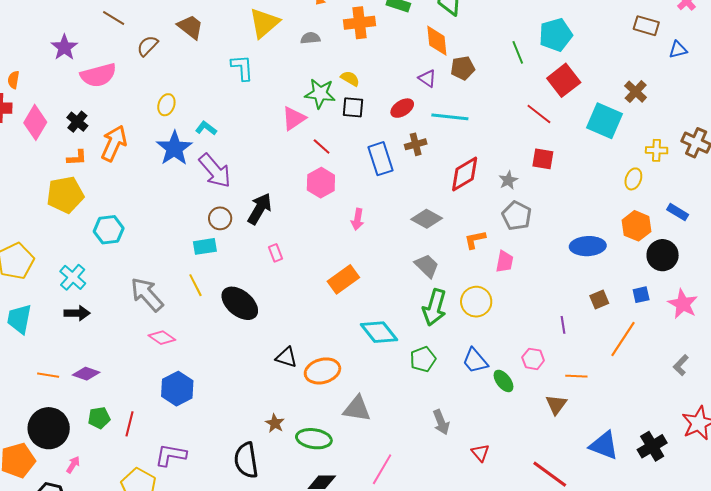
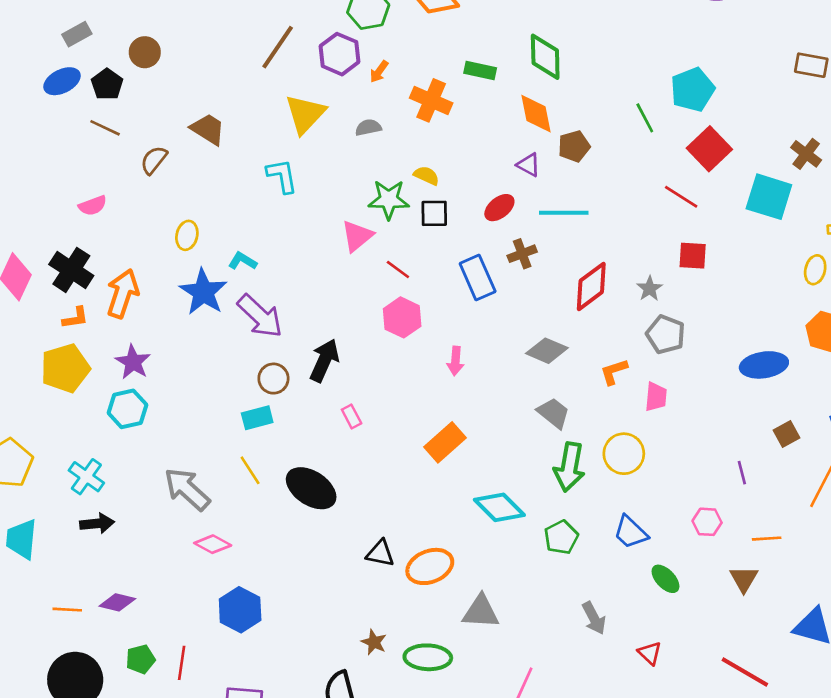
orange cross: (359, 23) -> (431, 100), turned 36
purple star: (64, 47) -> (133, 362), moved
pink semicircle: (98, 75) -> (93, 206), size x0.6
black cross: (77, 122) -> (71, 270), size x1.5
green ellipse: (503, 381) -> (665, 579), moved

